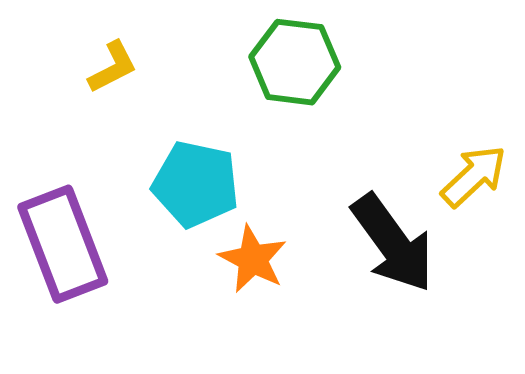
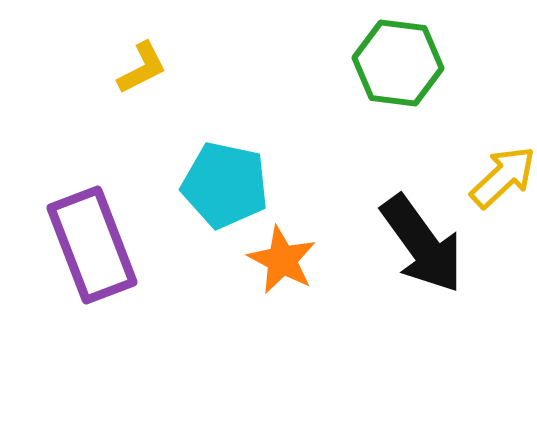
green hexagon: (295, 62) -> (398, 63), moved

